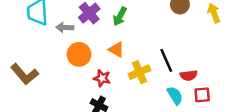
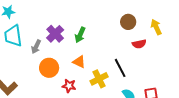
gray arrow: (65, 27) -> (36, 47), turned -64
red semicircle: (189, 75) -> (139, 44), moved

